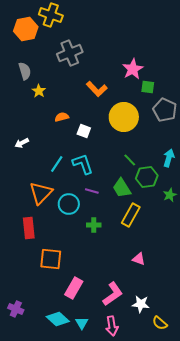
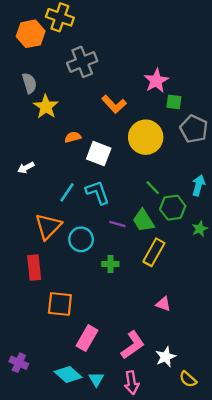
yellow star: (39, 91) -> (46, 107), size x1.5
white square: (84, 131) -> (99, 154), size x1.5
purple line: (92, 191) -> (117, 224), moved
white star: (141, 304) -> (166, 357), turned -30

